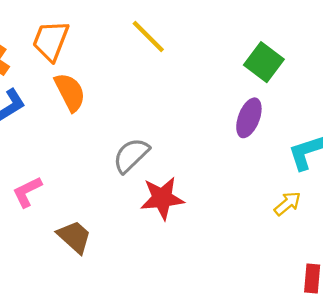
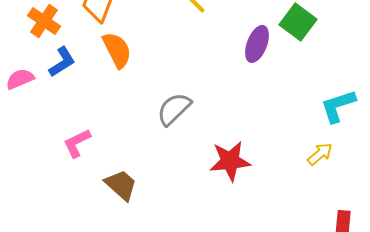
purple ellipse: (249, 118) -> (257, 44), moved
red star: (162, 198) -> (230, 161), moved

